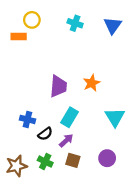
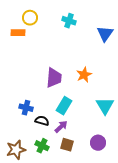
blue triangle: (113, 25) -> (105, 34), moved
black semicircle: (45, 134) -> (42, 121), turned -128

